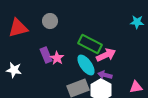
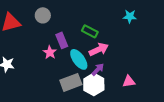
green rectangle: (90, 44) -> (90, 31), moved, size x0.7
purple rectangle: (46, 55) -> (62, 40), moved
purple arrow: (105, 75) -> (98, 69), turned 120

